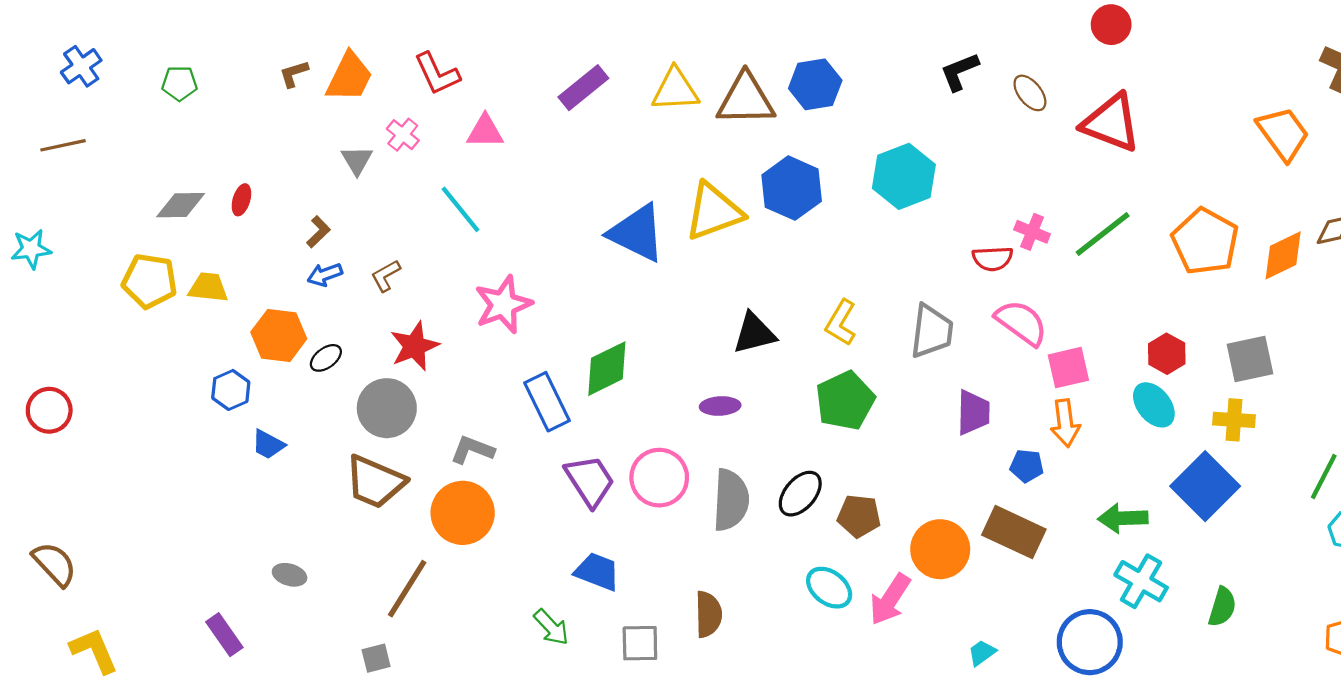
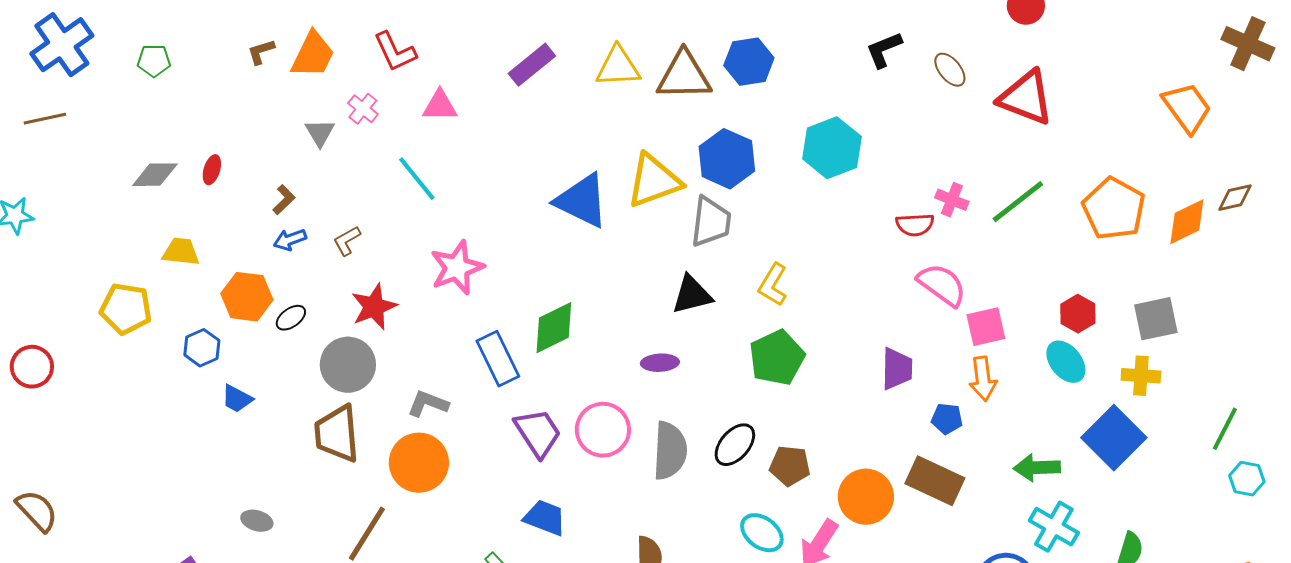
blue cross: (81, 66) -> (62, 45), size x1.6
yellow pentagon: (150, 281) -> (126, 309), moved
gray trapezoid: (932, 331) -> (711, 222), moved
brown trapezoid: (375, 482) -> (337, 434), turned 62

